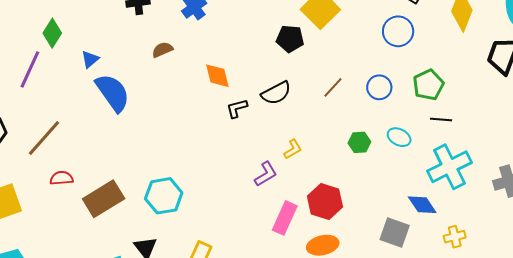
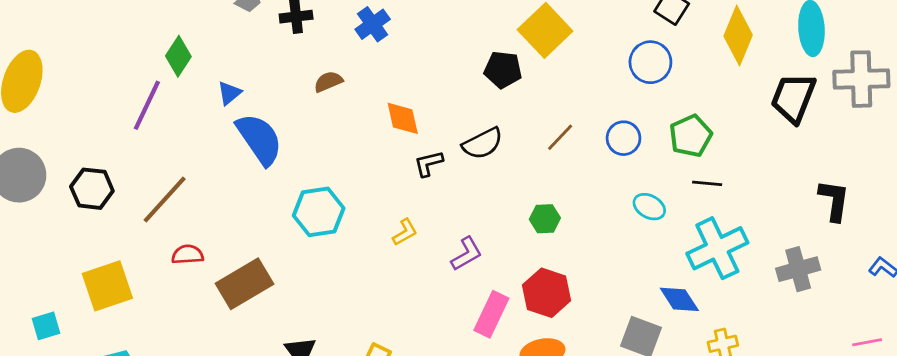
green hexagon: (359, 142) -> (545, 219), moved
yellow L-shape: (293, 149) -> (405, 232), moved
cyan hexagon: (164, 196) -> (319, 212), moved

